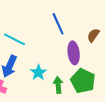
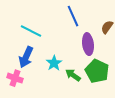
green arrow: (58, 85) -> (73, 75), turned -49

